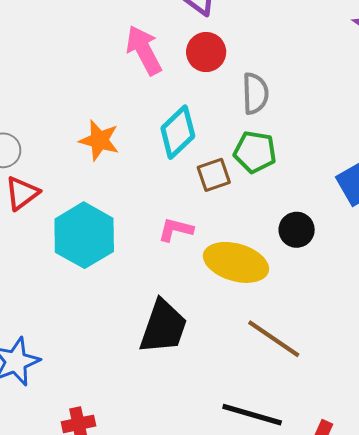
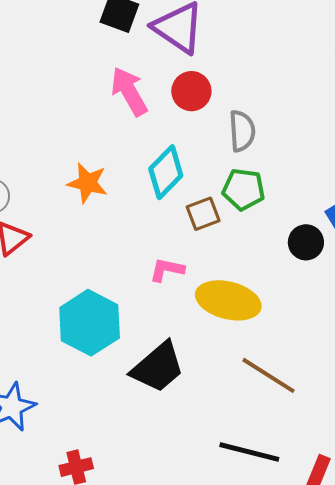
black circle: (297, 230) -> (306, 242), moved
cyan hexagon: (84, 235) -> (90, 323), moved
black trapezoid: (163, 327) -> (158, 367), turned 32

